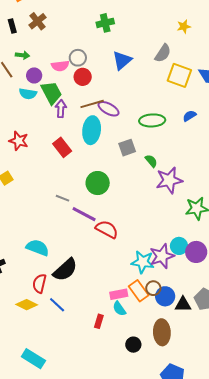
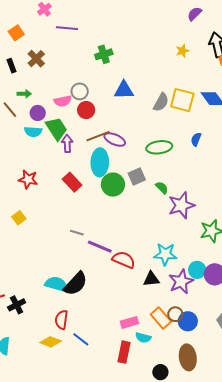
gray semicircle: (163, 53) -> (161, 102), moved
blue triangle: (122, 60) -> (124, 90), turned 45
blue semicircle: (190, 116) -> (196, 139), turned -32
green circle: (98, 183) -> (113, 185), moved
cyan star: (143, 262) -> (165, 254), moved
black semicircle: (65, 270) -> (76, 284), moved
pink rectangle: (119, 294) -> (129, 322), moved
black triangle: (183, 304) -> (151, 279), moved
cyan semicircle: (119, 309) -> (143, 338), turned -35
red rectangle: (99, 321) -> (124, 352), size x1.5

